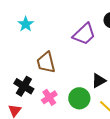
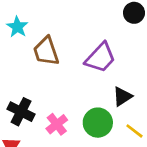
purple trapezoid: (84, 34) -> (100, 58), moved
brown trapezoid: (46, 62) -> (46, 51), moved

